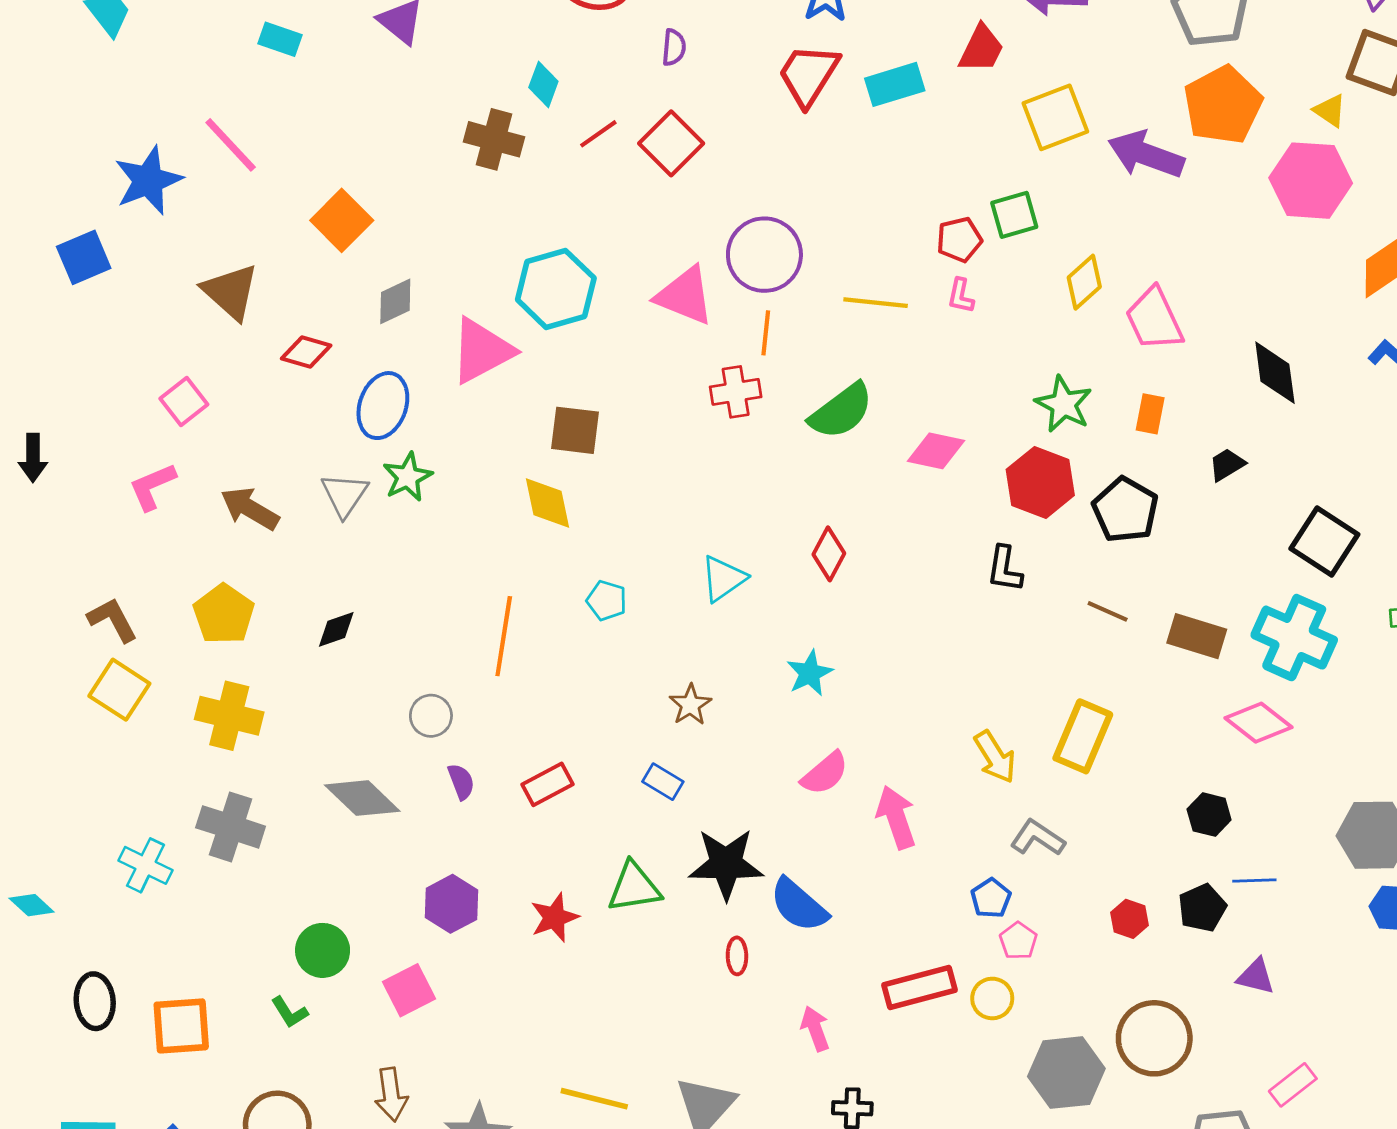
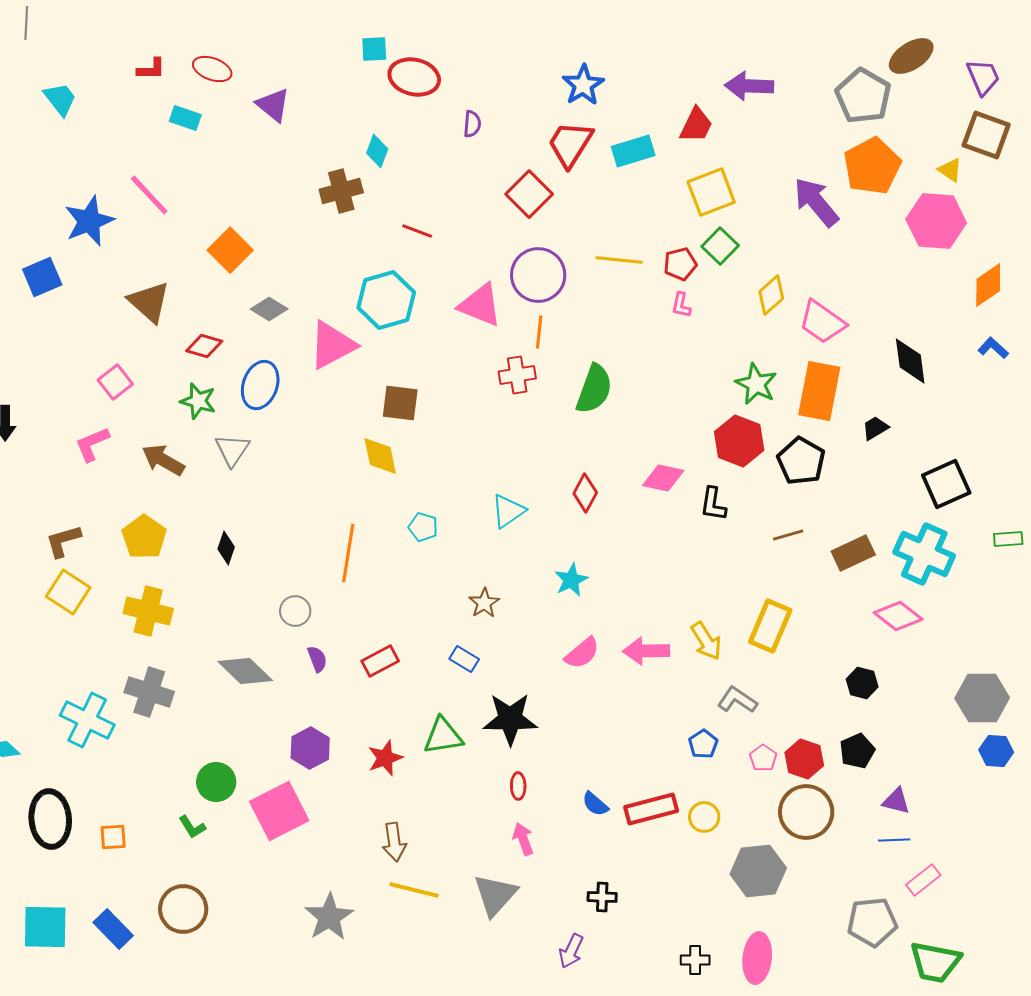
yellow square: (1055, 117) -> (711, 192), moved
red line: (598, 134) -> (417, 231), moved, turned 56
brown cross: (494, 139) -> (341, 191), turned -30
red square: (671, 143) -> (529, 194), moved
purple arrow: (1146, 154) -> (816, 202), turned 30
green square: (1014, 215) -> (720, 246), turned -30
gray diamond: (395, 301) -> (269, 309), turned 57
yellow line: (876, 303) -> (619, 260), moved
pink trapezoid: (1154, 319) -> (822, 322), turned -30
green semicircle: (841, 411) -> (594, 389), turned -33
orange rectangle: (1150, 414) -> (819, 391), size x2.0
pink diamond: (936, 451) -> (663, 478), moved
green star: (408, 477) -> (198, 401), moved, turned -30
black square: (1324, 541) -> (946, 484), turned 33
brown line: (1108, 611) -> (788, 535), turned -40
brown L-shape: (113, 620) -> (63, 541), turned -78
black diamond: (336, 629) -> (226, 548), turned -52
brown rectangle: (1197, 636) -> (853, 553), turned -42
pink arrow: (896, 817) -> (646, 651), moved, turned -72
cyan cross: (145, 865) -> (87, 720), size x1.4
blue line: (1254, 880) -> (894, 840), moved
blue semicircle: (799, 905) -> (595, 804), moved, size x0.6
red hexagon: (1129, 919) -> (804, 759), size x1.4
pink pentagon: (1018, 941) -> (763, 758), moved
pink square: (409, 990) -> (279, 811), size x1.5
black ellipse: (95, 1001) -> (50, 819), size x1.4
orange square: (181, 1026) -> (113, 837), size x0.6
pink arrow: (815, 1029) -> (523, 839), moved
brown circle: (1154, 1038) -> (806, 812), moved
brown arrow: (391, 1095) -> (394, 842), moved

